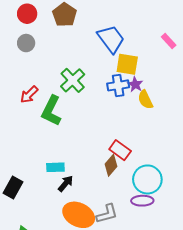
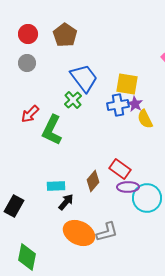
blue trapezoid: (111, 39) -> (84, 78), moved
green cross: (73, 80) -> (73, 100), size x0.7
brown diamond: (111, 165) -> (93, 181), moved
purple ellipse: (142, 201) -> (128, 187), moved

